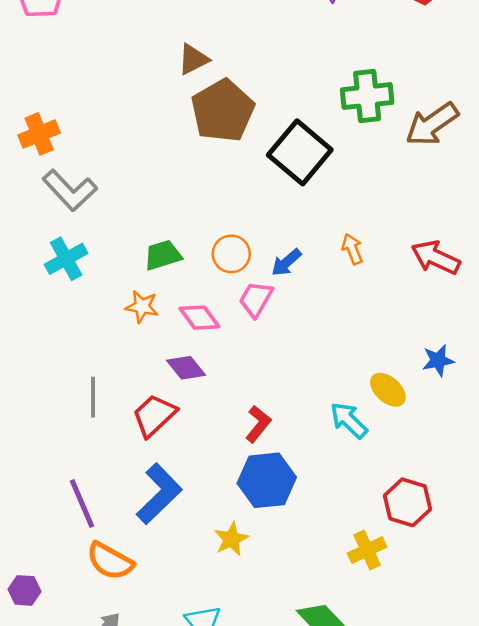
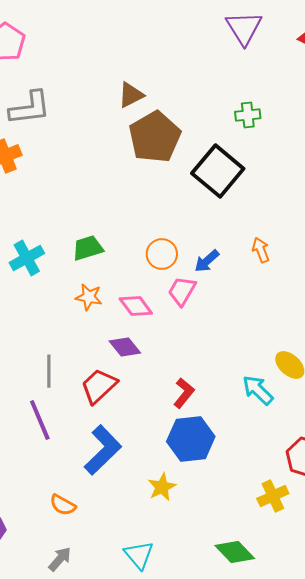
green cross: (367, 96) -> (248, 115), moved, size x0.6
gray L-shape: (70, 190) -> (30, 108), moved, turned -54
green trapezoid: (163, 255) -> (88, 248), moved
purple line: (82, 504) -> (40, 420), moved
orange semicircle: (110, 561) -> (63, 505), size x0.7

